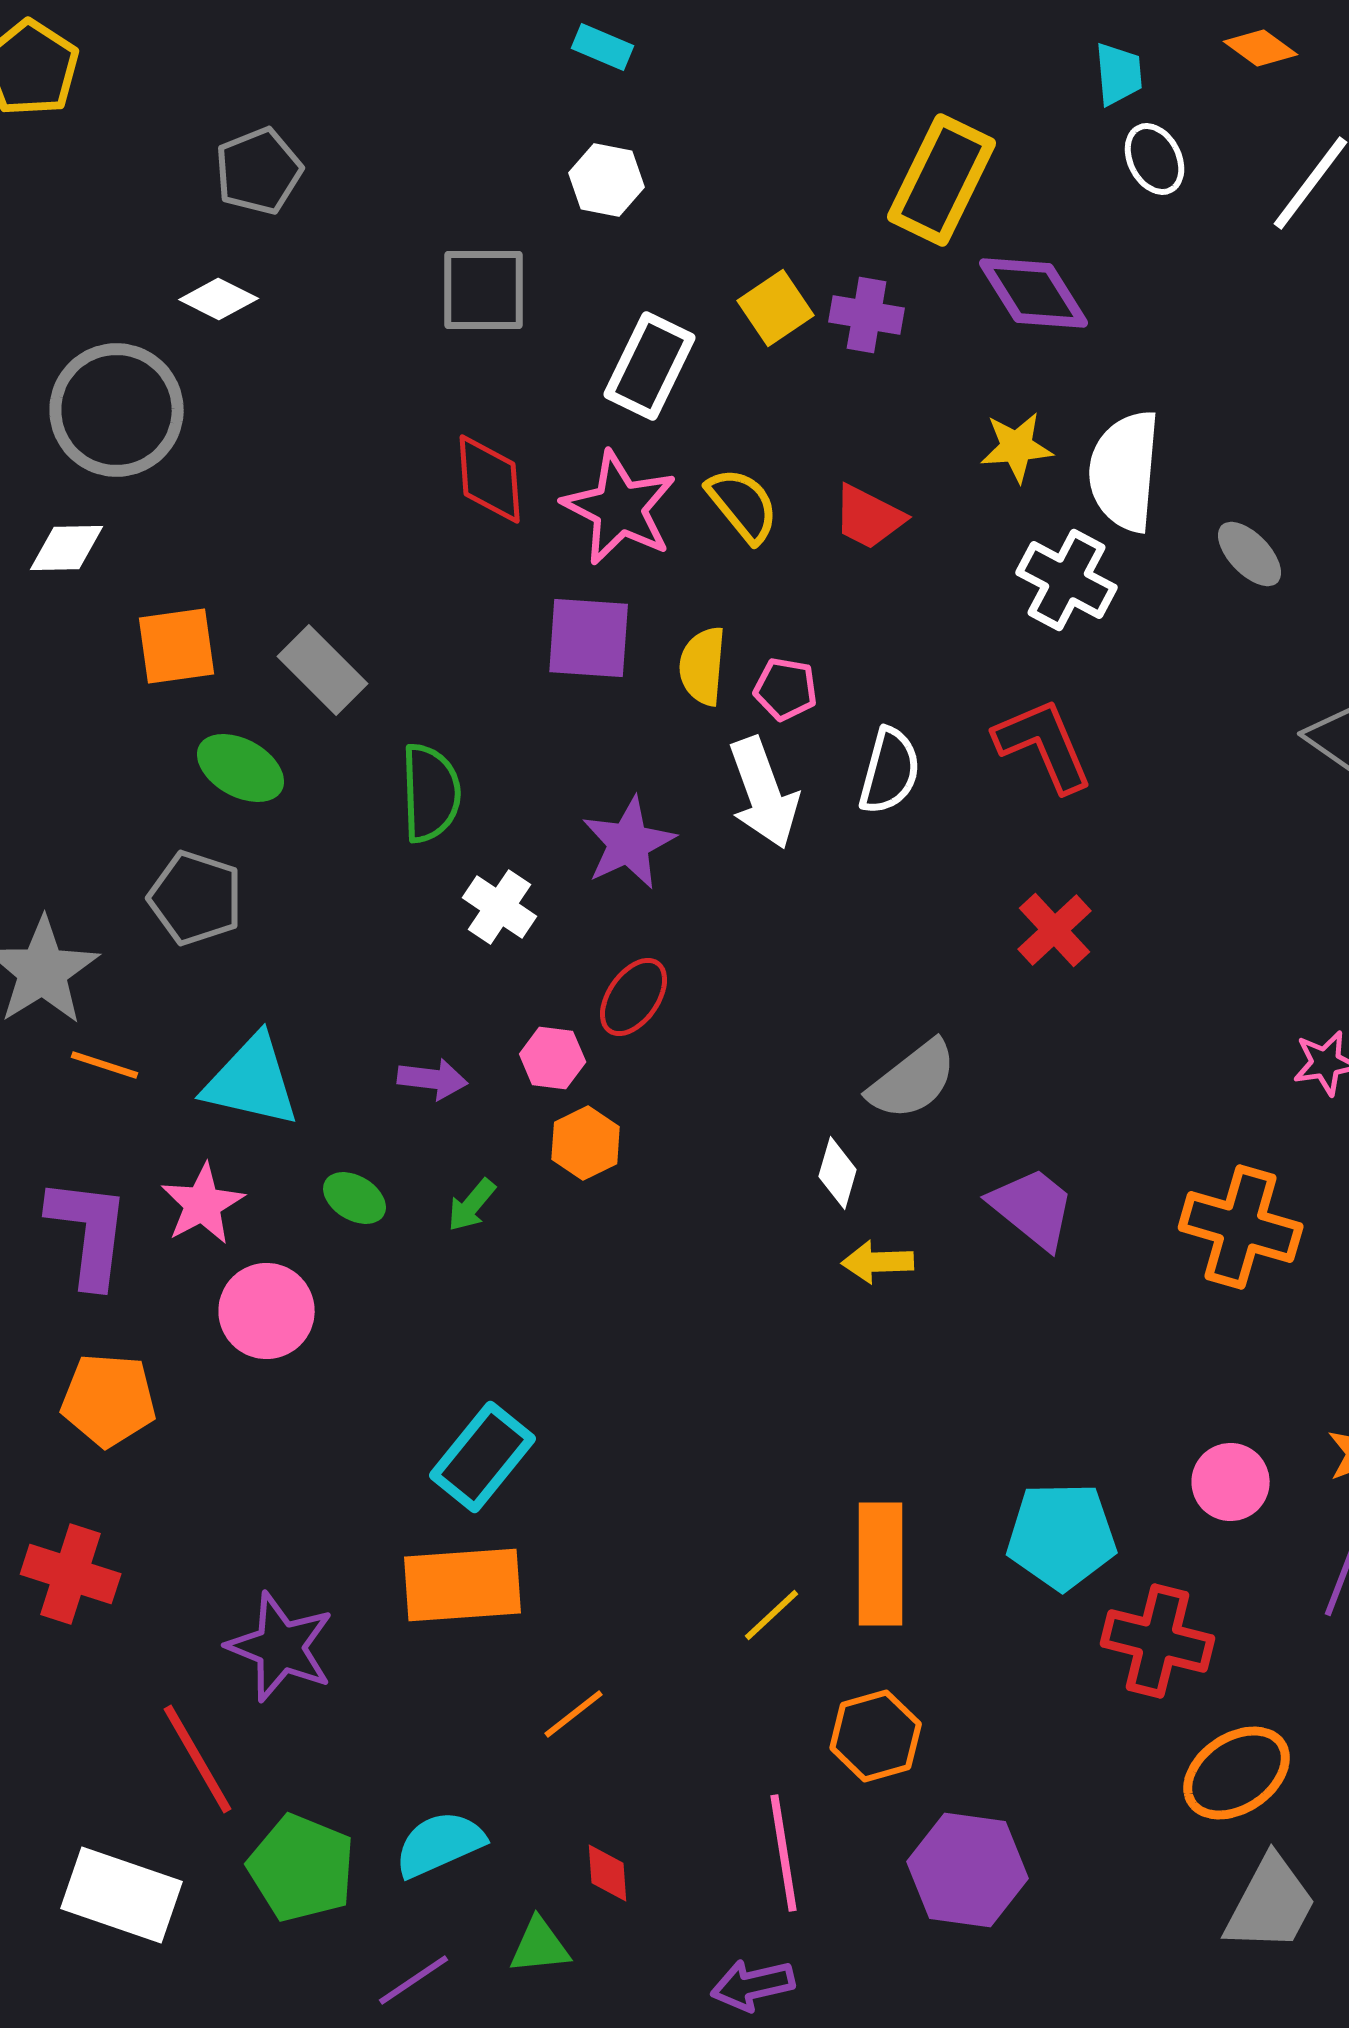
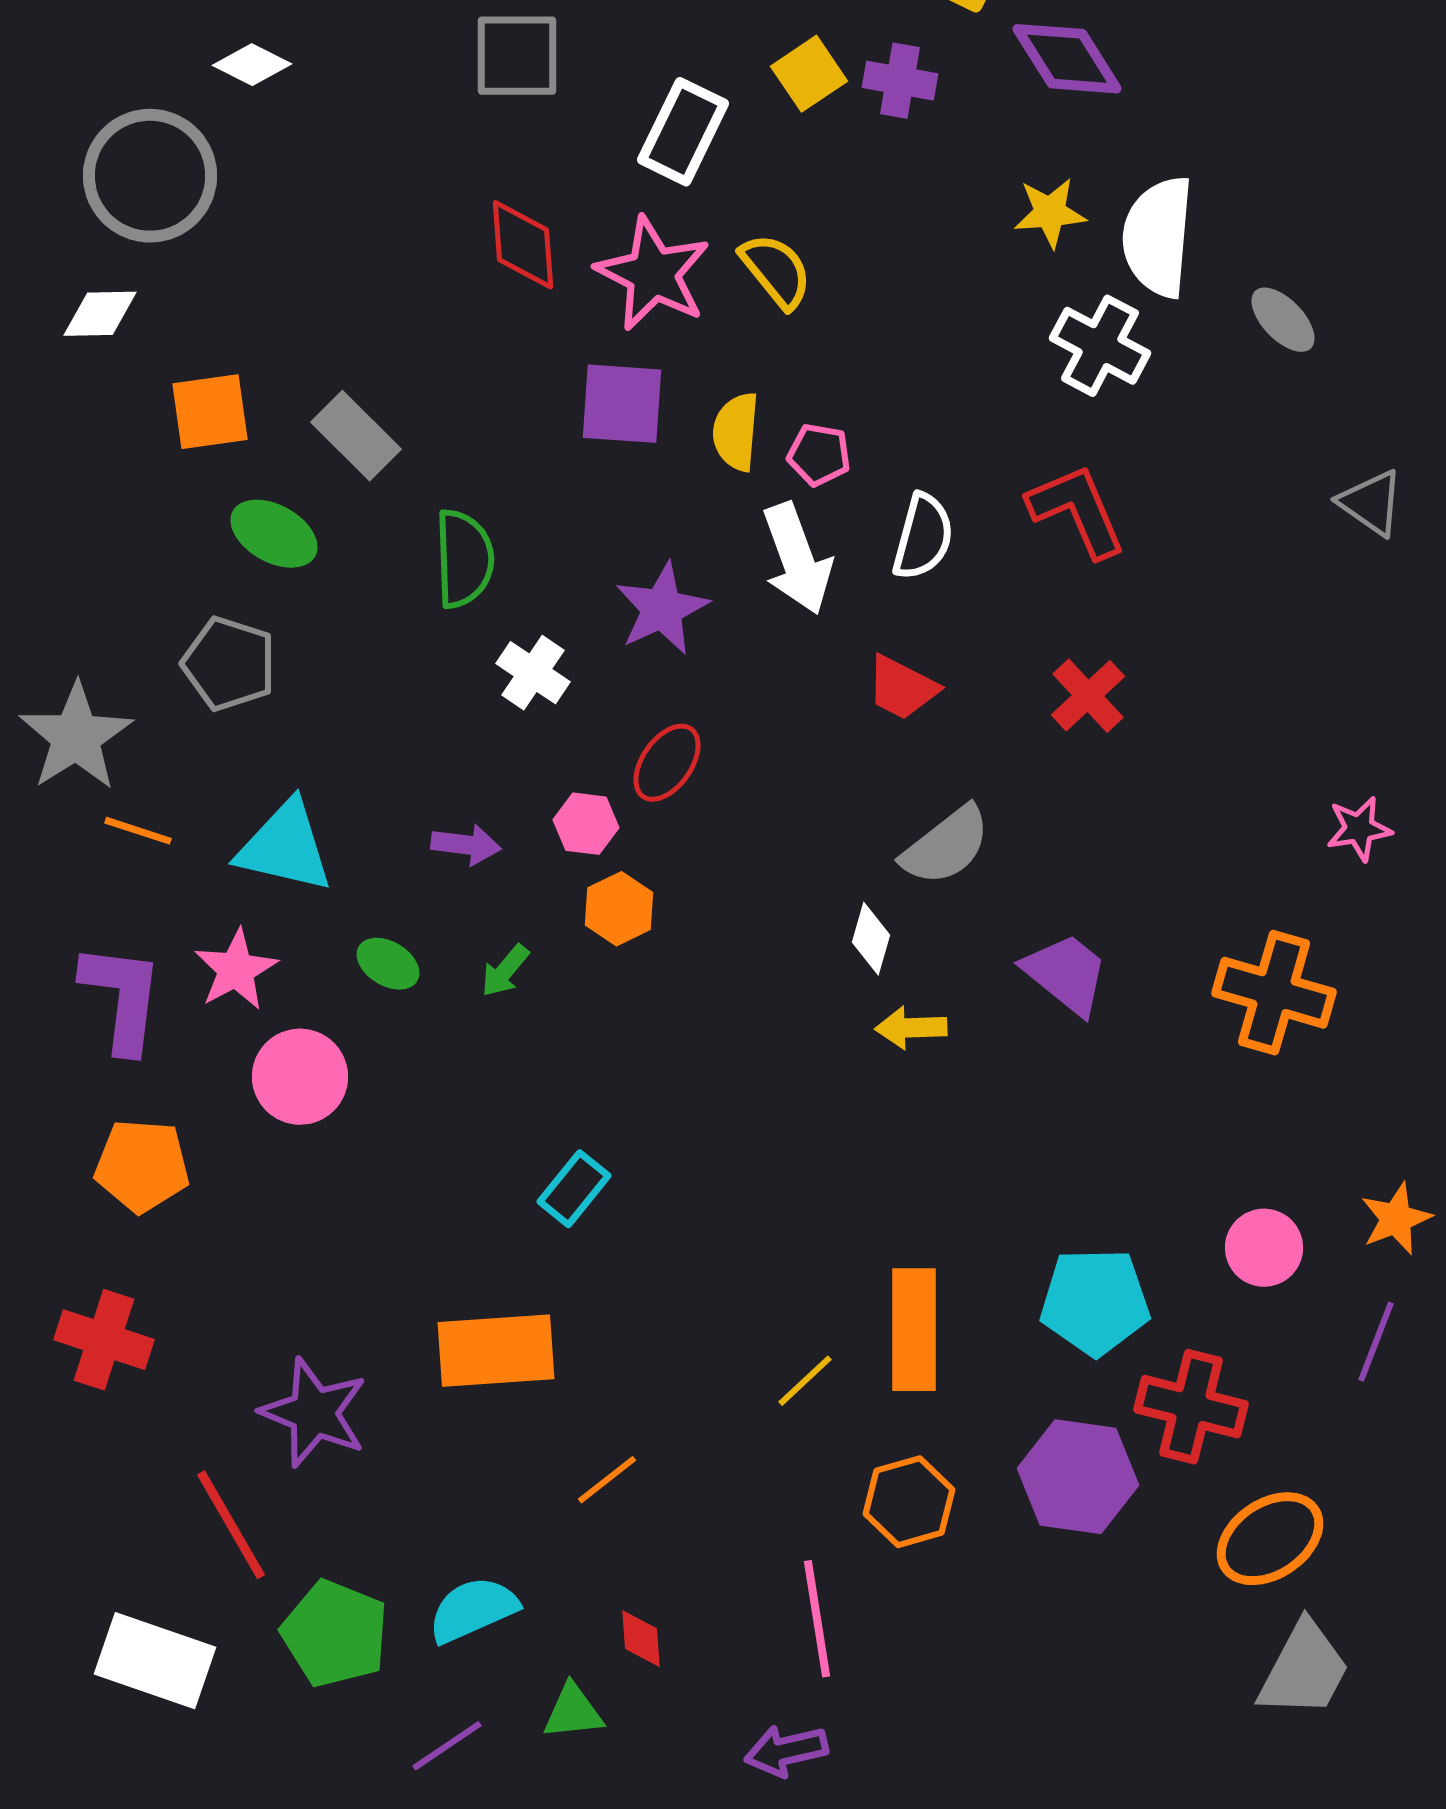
red trapezoid: (869, 517) -> (902, 688), moved
cyan rectangle: (483, 1457) -> (574, 1189), moved, size x0.7
purple hexagon: (968, 1870) -> (1078, 1477), moved

